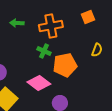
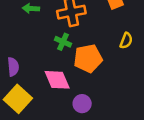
pink diamond: (39, 83) -> (57, 80), turned 30

